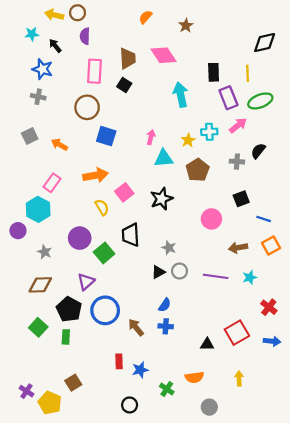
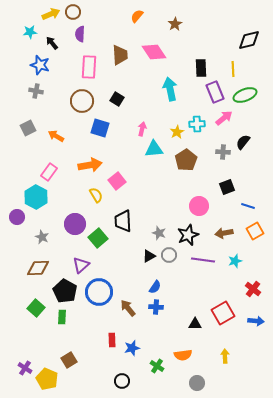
yellow arrow: (54, 15) -> (51, 14), turned 144
black square: (124, 85) -> (117, 99), moved
black star: (161, 199) -> (188, 235), moved

